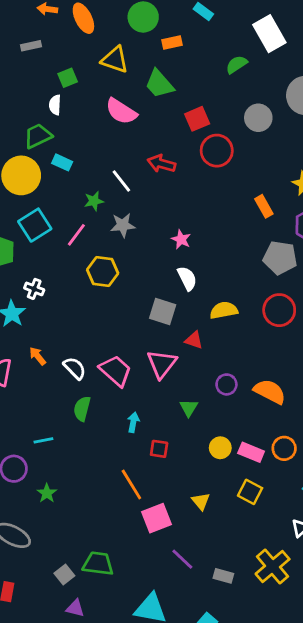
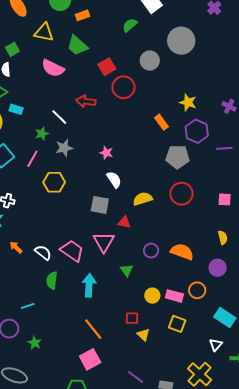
cyan arrow: (133, 422) -> (89, 285), size x1.6
red square: (159, 449) -> (132, 318), moved
pink square: (157, 518) -> (90, 359), moved

